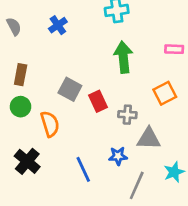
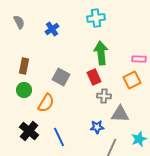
gray semicircle: (14, 26) -> (19, 22), moved
pink rectangle: (174, 49) -> (139, 59), moved
red rectangle: (98, 101) -> (94, 77), moved
orange semicircle: (50, 124) -> (46, 103), turned 48
blue line: (83, 169) -> (59, 137), moved

